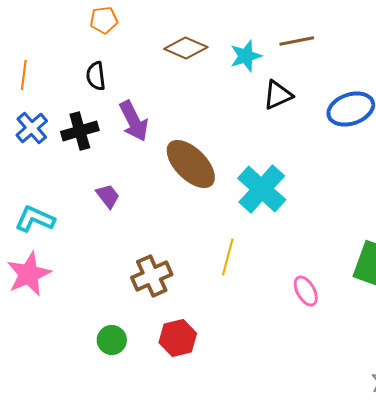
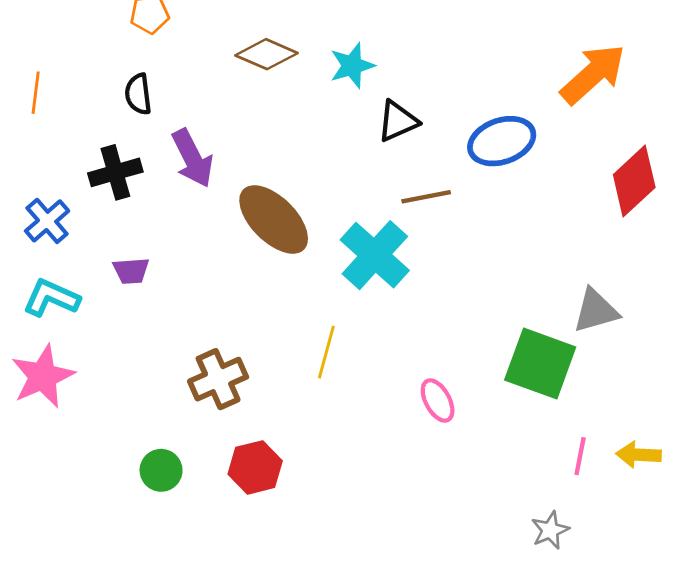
brown line: (297, 41) -> (426, 197), moved
blue cross: (32, 128) -> (47, 221), moved
purple trapezoid: (108, 196) -> (131, 271), moved, turned 124

